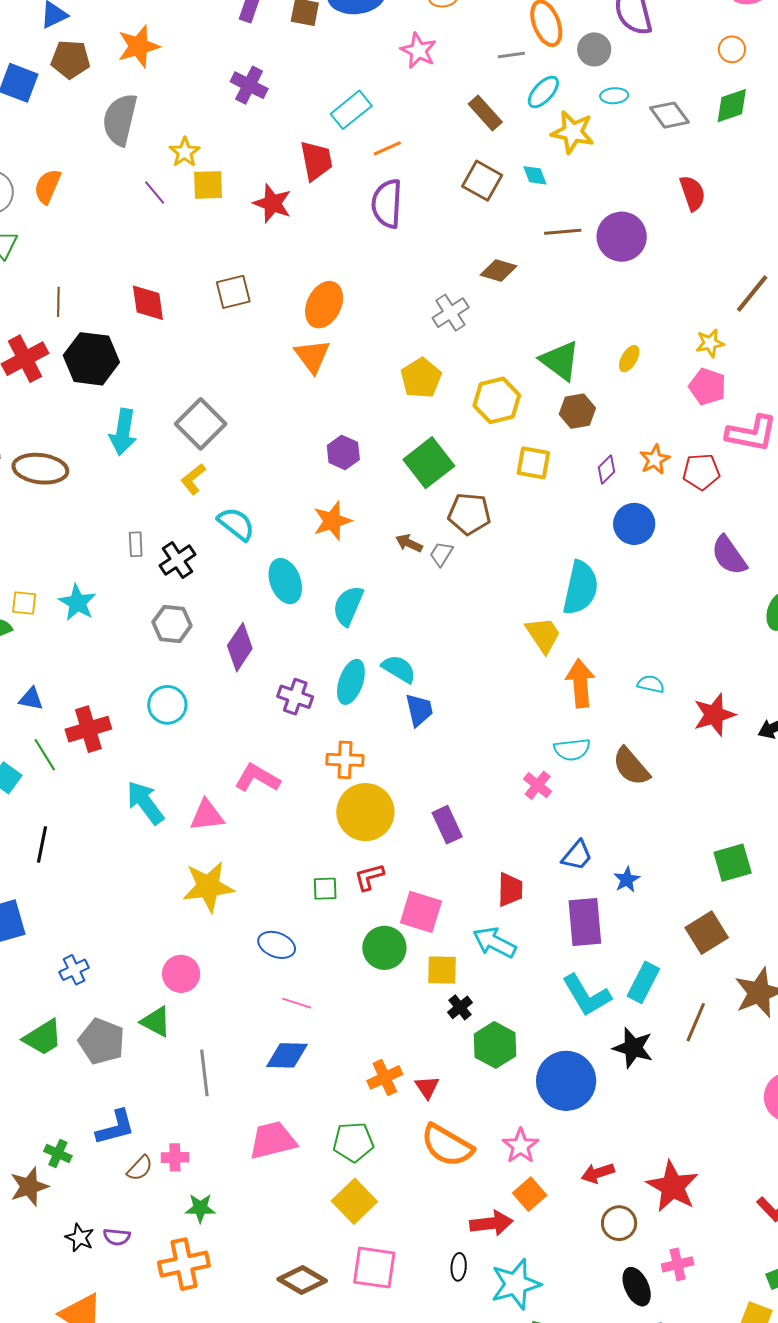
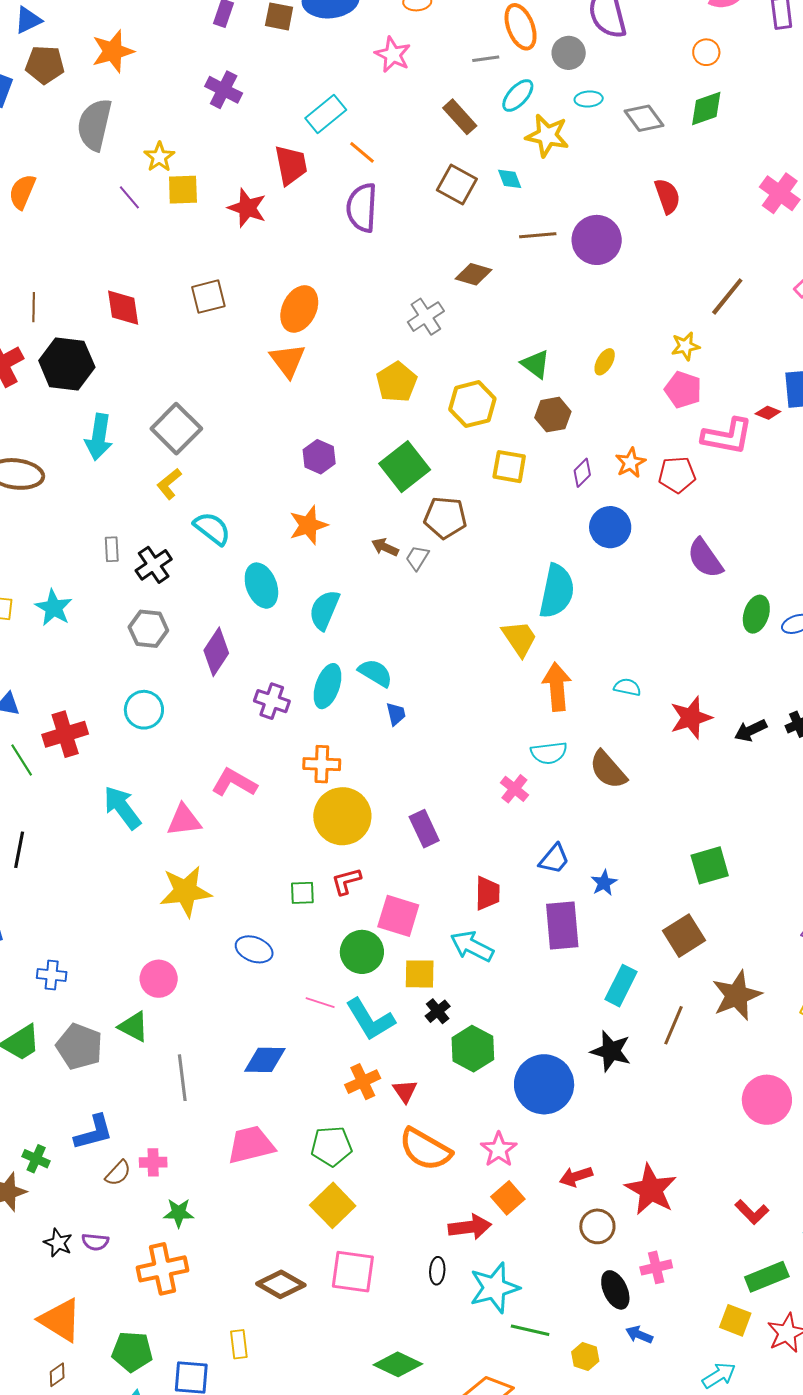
orange line: (387, 148) -> (362, 152), turned 64
green triangle: (560, 361) -> (535, 364), size x0.7
blue trapezoid: (419, 710) -> (396, 714), size x0.7
blue cross: (74, 970) -> (52, 975), turned 32
cyan L-shape: (586, 995) -> (370, 1019), moved
pink line: (297, 1003) -> (320, 1003), moved

